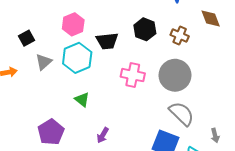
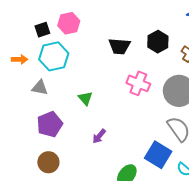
pink hexagon: (73, 24) -> (69, 23), moved
cyan hexagon: (77, 58) -> (54, 56), moved
gray triangle: (44, 62) -> (40, 88), moved, turned 42

